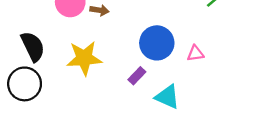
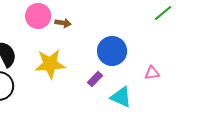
pink triangle: (195, 53) -> (152, 73), moved

